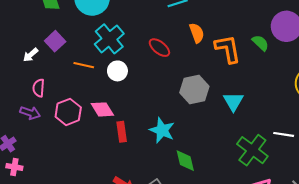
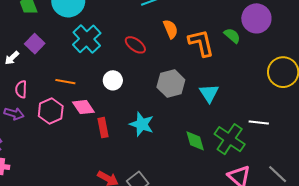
orange line: (84, 65) -> (65, 82), moved
white circle: (117, 71) -> (113, 80), moved
green diamond: (185, 161) -> (195, 141), moved

